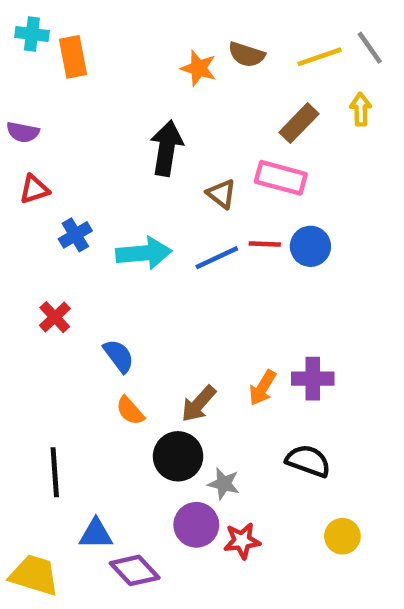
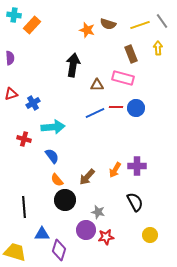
orange rectangle: (73, 57) -> (32, 25), turned 54
brown rectangle: (299, 123) -> (131, 54), turned -66
purple semicircle: (23, 132) -> (10, 58), turned -104
red triangle: (34, 189) -> (11, 94), moved
brown triangle: (221, 194) -> (97, 85), turned -40
cyan arrow: (144, 253) -> (53, 127), moved
red cross: (55, 317) -> (24, 139), turned -32
black circle: (178, 456) -> (65, 200), moved
black semicircle: (308, 461) -> (135, 202), turned 42
purple diamond: (135, 570) -> (59, 250), turned 60

